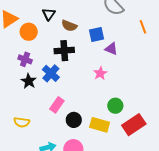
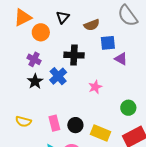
brown semicircle: (69, 26) -> (92, 25), moved, turned -49
pink star: (100, 73) -> (95, 87), moved
pink rectangle: (57, 105) -> (54, 123), moved, turned -56
green circle: (115, 106) -> (128, 108), moved

